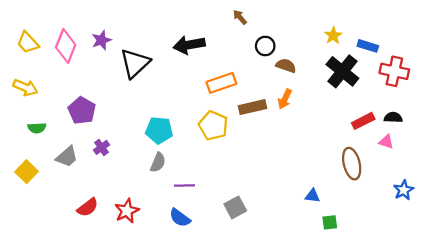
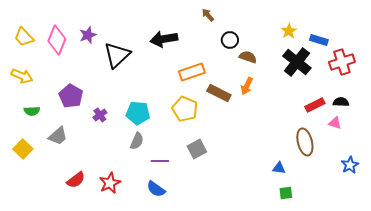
red cross: (394, 71) -> (342, 62), turned -30
brown rectangle: (253, 107) -> (219, 93), turned 40
purple cross: (101, 147) -> (100, 115), moved
blue triangle: (312, 196) -> (279, 168), moved
gray square: (235, 207) -> (197, 149), moved

